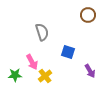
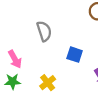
pink arrow: (32, 62) -> (15, 59), moved

